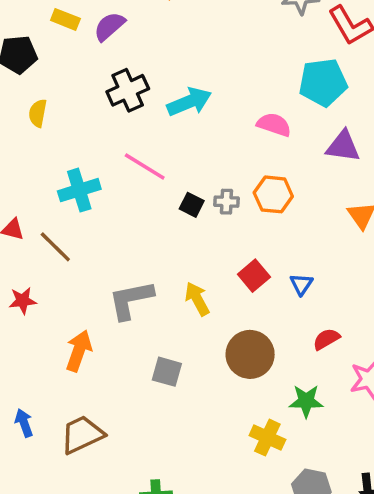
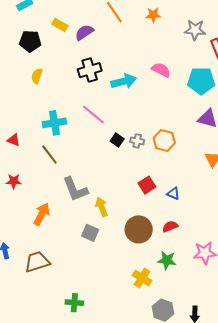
pink semicircle: (274, 125) -> (161, 70), moved
brown line: (55, 247) -> (49, 155), moved
blue triangle: (301, 284) -> (173, 194), turned -48
yellow arrow: (197, 299) -> (102, 207), moved
gray L-shape: (131, 300) -> (75, 189), turned -108
red semicircle: (326, 339) -> (170, 226), moved

